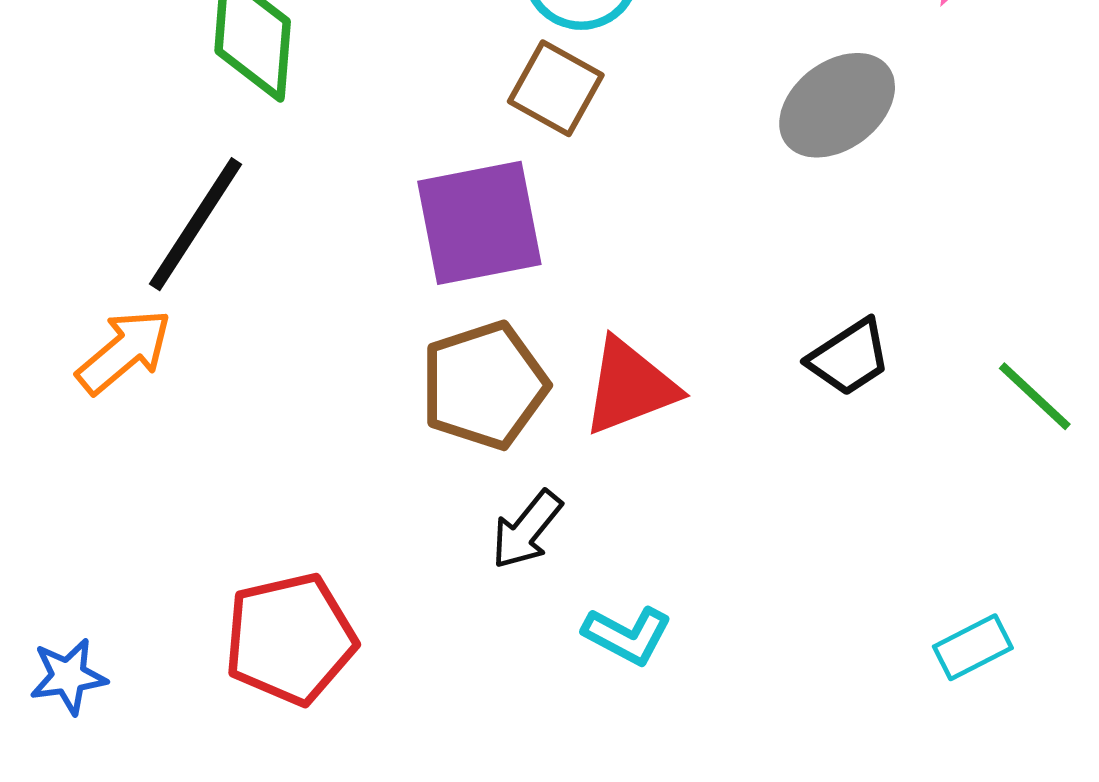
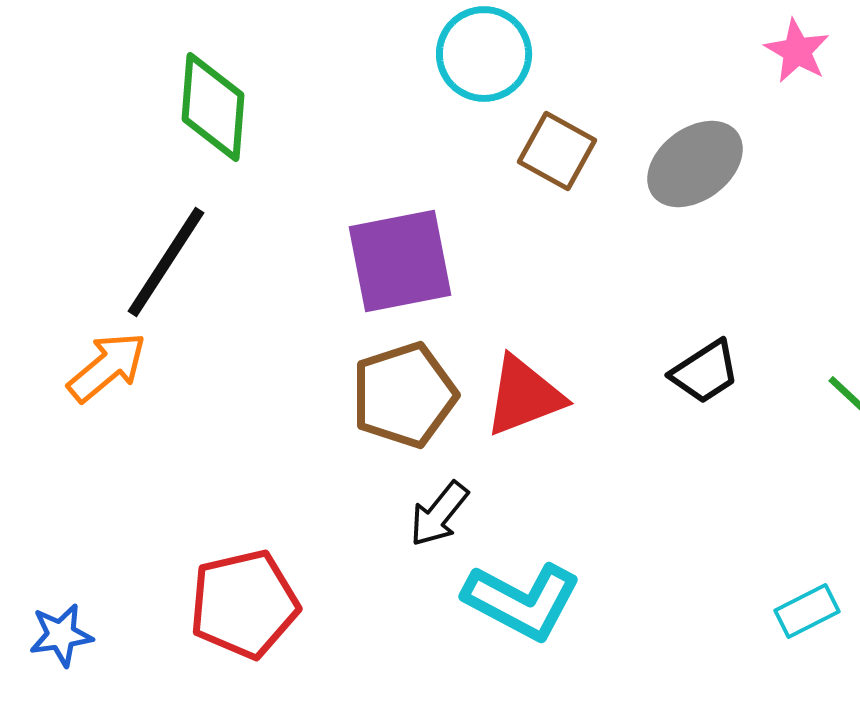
brown square: (556, 88) -> (557, 151), moved
cyan L-shape: (627, 635) -> (522, 601), size x1.6

